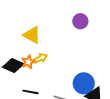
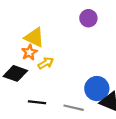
orange star: (28, 62) -> (29, 52), moved

